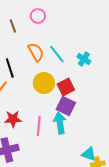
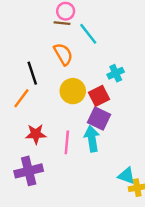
brown line: (13, 26) -> (62, 23), moved, turned -64
cyan line: (57, 54) -> (88, 34), moved
cyan cross: (84, 59) -> (116, 73), moved, turned 32

